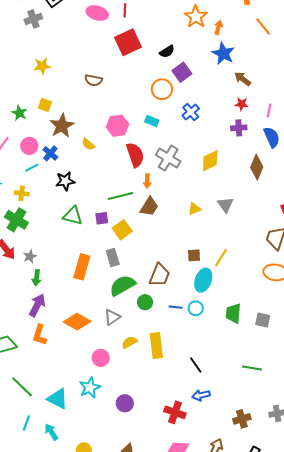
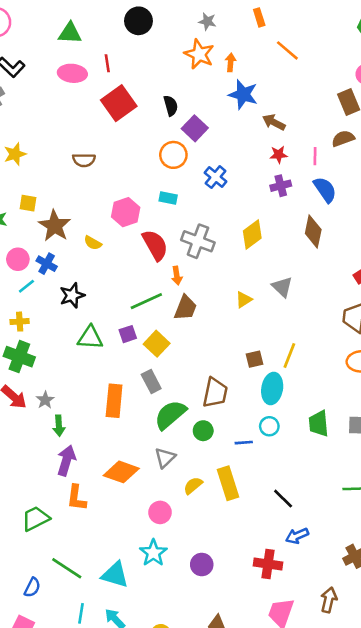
black semicircle: (167, 52) -> (171, 106), turned -63
blue line: (176, 307) -> (244, 443), moved

